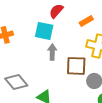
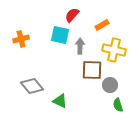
gray arrow: (52, 52) -> (80, 46), moved

